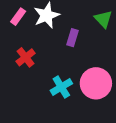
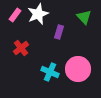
cyan cross: (61, 87) -> (50, 72), turned -36

